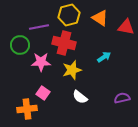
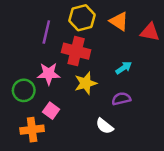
purple line: (39, 27) -> (46, 32), turned -66
green circle: (20, 45) -> (24, 90), moved
white semicircle: (80, 97) -> (105, 126), moved
purple semicircle: (122, 98) -> (121, 99), moved

